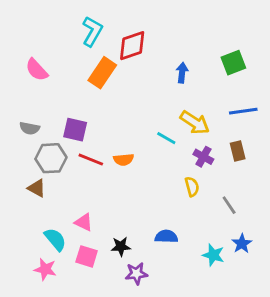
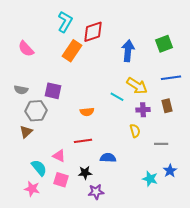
blue arrow: (182, 73) -> (128, 51), size x1.5
purple cross: (203, 157) -> (143, 110), turned -32
red line: (91, 160) -> (83, 141), moved, turned -30
brown triangle: (37, 188) -> (26, 132), turned 48
gray line: (229, 205) -> (161, 144), turned -56
blue semicircle: (166, 237) -> (108, 158), moved

